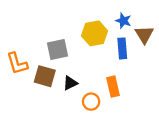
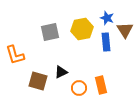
gray square: (58, 50) -> (50, 32), moved
brown square: (45, 76) -> (38, 81), moved
orange rectangle: (113, 87) -> (101, 85), moved

